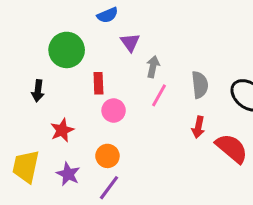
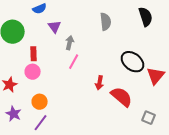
gray semicircle: (200, 85) -> (106, 22), moved
pink circle: (114, 111) -> (33, 72), moved

